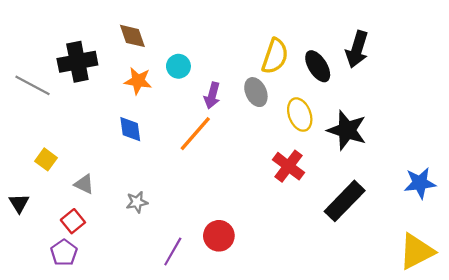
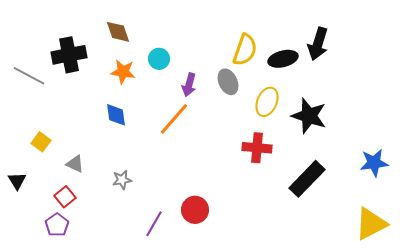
black ellipse: (318, 66) -> (283, 59), turned -72
yellow ellipse: (300, 115) -> (267, 102), turned 44
red cross: (288, 166) -> (257, 148), turned -32

